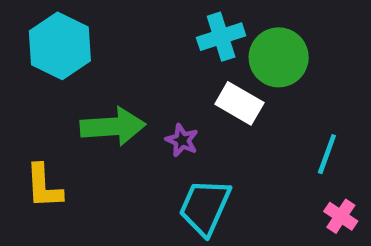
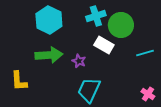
cyan hexagon: (60, 46) -> (49, 20), moved
cyan line: (327, 154) -> (145, 53), moved, turned 54

